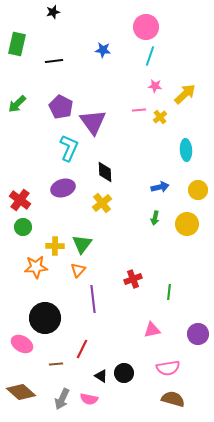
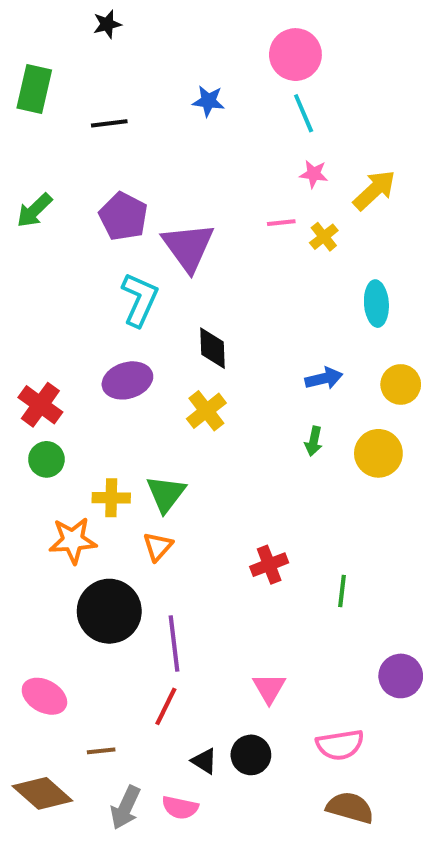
cyan line: (150, 56) -> (304, 113), turned -42
purple line: (93, 299) -> (174, 644), moved
black circle: (45, 318) -> (109, 611), moved
pink triangle: (152, 330) -> (269, 688), moved, turned -48
brown line: (56, 364) -> (101, 751), moved

